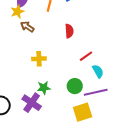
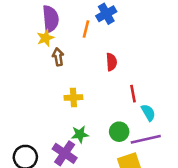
brown arrow: (27, 27) -> (58, 57), turned 48
red line: (86, 56) -> (133, 94), turned -64

